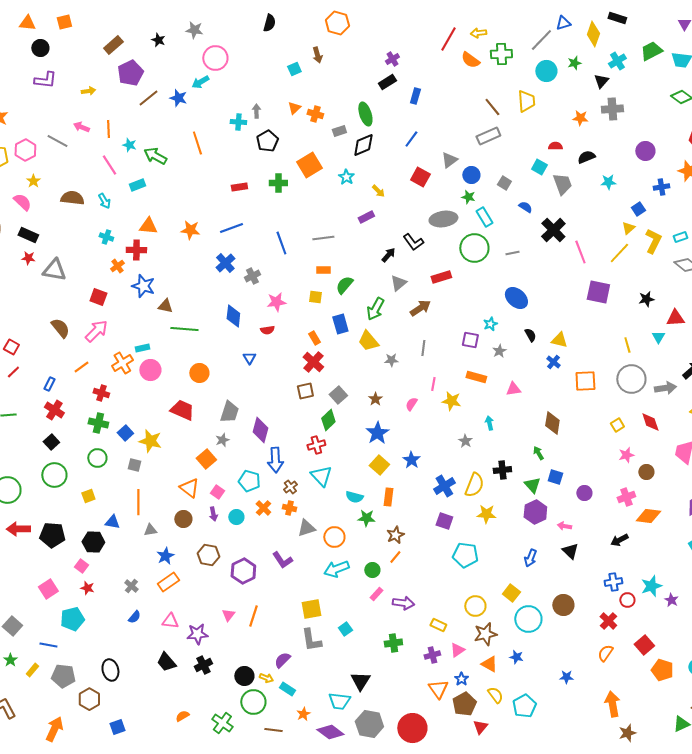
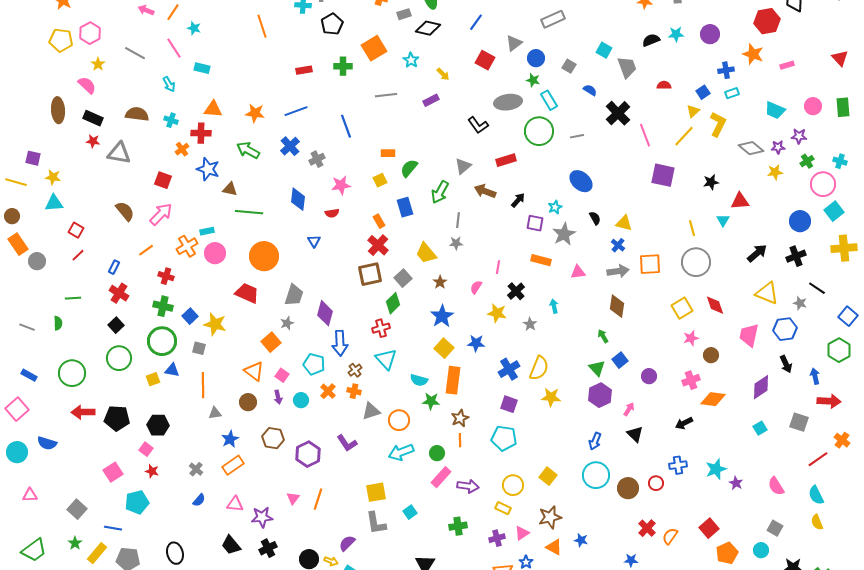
orange line: (108, 129) -> (173, 12), turned 36
gray line: (57, 141) -> (135, 53), moved
black diamond: (363, 145) -> (428, 28), turned 35
red semicircle: (555, 146) -> (664, 85), moved
green arrow: (155, 156) -> (248, 150), moved
cyan star: (608, 182) -> (676, 34), moved
cyan rectangle: (137, 185) -> (202, 68), turned 35
brown semicircle: (72, 198) -> (137, 114), moved
cyan rectangle: (680, 237) -> (732, 93), moved
gray line: (323, 238) -> (386, 95), moved
black arrow: (388, 255) -> (518, 200), moved
yellow square: (315, 297) -> (380, 180), turned -32
brown arrow: (420, 308) -> (485, 191), turned -125
yellow trapezoid: (368, 341) -> (426, 253), moved
gray line: (423, 348) -> (458, 220), moved
gray star: (499, 351) -> (564, 234), size x1.6
orange circle: (199, 373) -> (264, 256), size x1.5
gray arrow: (665, 388) -> (618, 271), moved
brown square: (305, 391) -> (370, 274), size x1.4
yellow star: (451, 401) -> (497, 313), moved
yellow square: (617, 425) -> (682, 308), size x1.5
green circle: (97, 458) -> (162, 341), size x1.5
blue star: (411, 460) -> (476, 343), turned -30
black cross: (502, 470) -> (516, 291), moved, turned -36
blue square: (555, 477) -> (620, 360), turned 35
orange rectangle: (388, 497) -> (453, 380), size x1.5
blue triangle: (112, 522) -> (172, 370), moved
pink arrow: (564, 526) -> (629, 409), turned 112
cyan pentagon: (465, 555) -> (504, 438), moved
orange line: (395, 557) -> (460, 440), turned -40
yellow square: (511, 593) -> (548, 476), moved
pink rectangle: (376, 594) -> (441, 477), size x1.5
red circle: (627, 600) -> (656, 483), moved
yellow circle: (475, 606) -> (513, 485), moved
cyan circle: (528, 619) -> (596, 475), moved
red cross: (608, 621) -> (647, 528), moved
yellow rectangle: (32, 670) -> (97, 553), size x1.5
orange pentagon: (662, 670) -> (727, 553), turned 30

